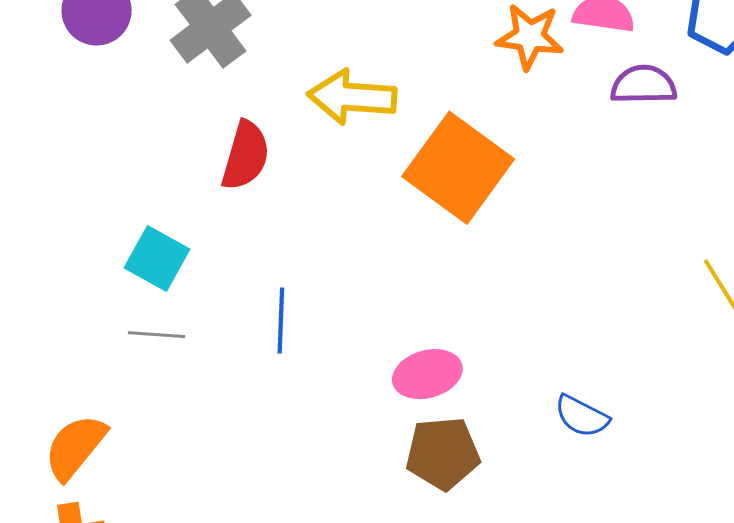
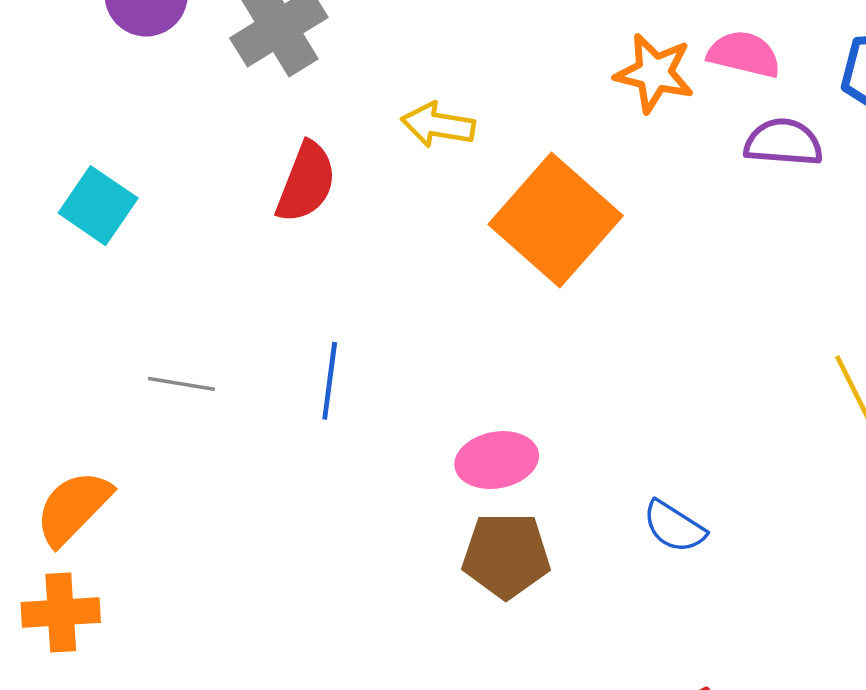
yellow arrow: (352, 97) -> (438, 125), size x0.7
cyan square: (157, 258) -> (98, 206), moved

